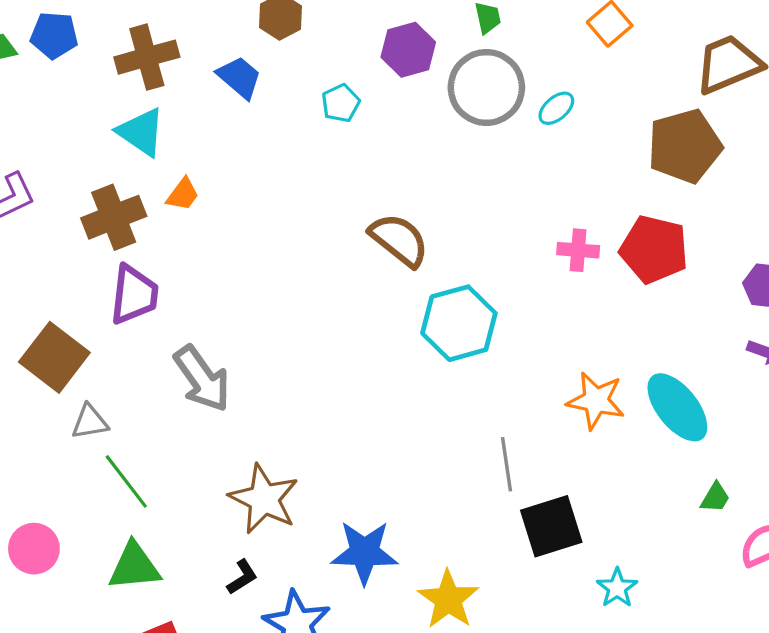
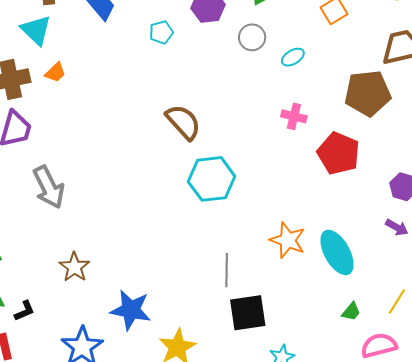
gray circle: (486, 87) -> (252, 37), size x0.6
pink cross: (578, 250) -> (294, 116), moved
brown star: (264, 499) -> (74, 267), size x0.7
black L-shape: (242, 577) -> (24, 311), moved

